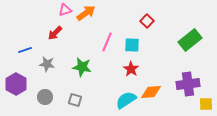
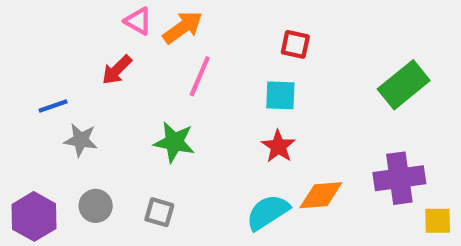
pink triangle: (65, 10) -> (138, 21), turned 48
red square: (147, 21) -> (295, 44), moved, turned -32
pink line: (107, 42) -> (200, 76), moved
gray star: (47, 64) -> (81, 140), moved
purple hexagon: (16, 84) -> (34, 216), moved

